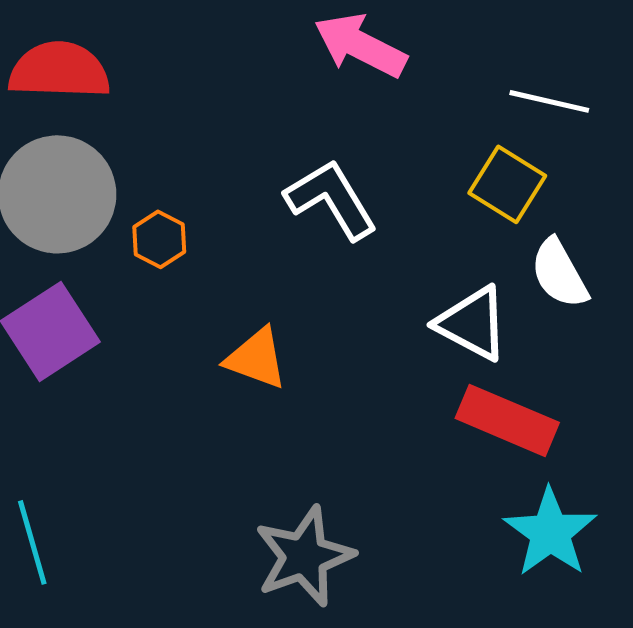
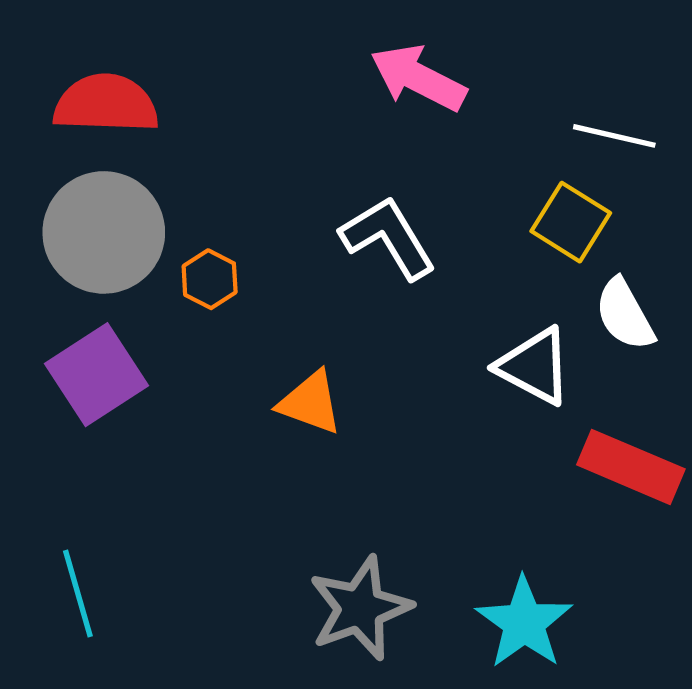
red rectangle: (507, 420) -> (631, 467), moved
cyan star: (550, 532) -> (524, 623), moved

